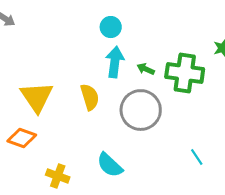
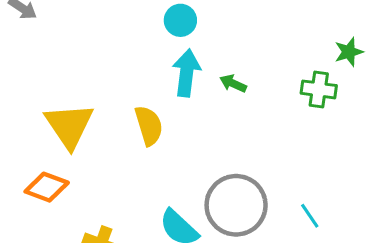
green cross: (185, 73) -> (319, 89), moved, size x0.6
gray circle: (141, 110) -> (236, 205), moved

